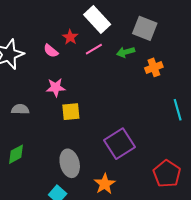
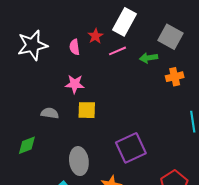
white rectangle: (97, 19) -> (124, 22), turned 64
pink semicircle: (51, 51) -> (75, 47), turned 35
gray semicircle: (20, 109) -> (50, 113), moved

